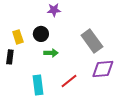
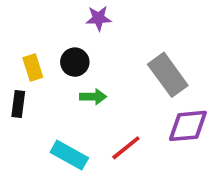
cyan rectangle: (38, 85) -> (69, 155), turned -54

